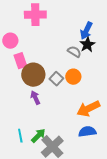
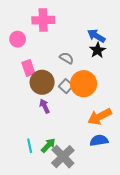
blue arrow: (86, 31) -> (96, 36), turned 96
pink circle: (10, 41) -> (18, 39), moved
gray semicircle: (74, 52) -> (67, 58), moved
orange circle: (73, 77) -> (84, 84), size x1.6

